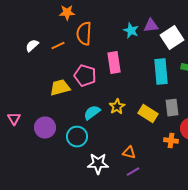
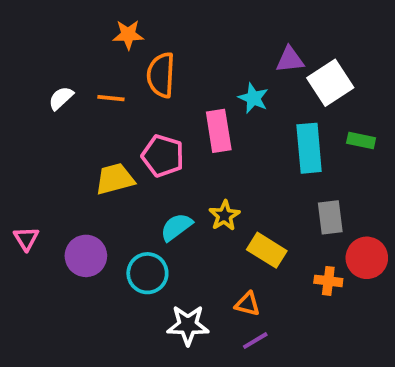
cyan star: (131, 31) -> (253, 98), moved
orange line: (58, 46) -> (111, 98), turned 32
yellow rectangle: (148, 114) -> (267, 250), moved

